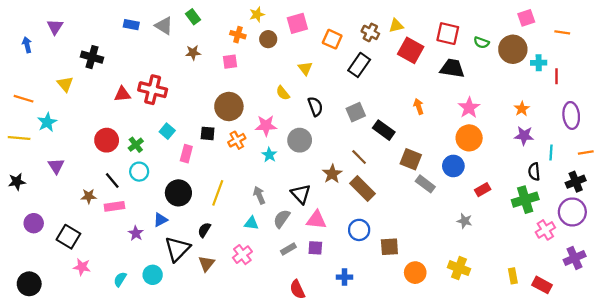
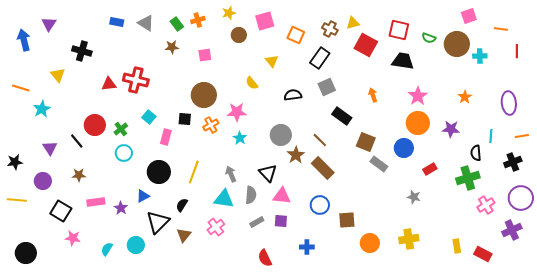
green rectangle: (193, 17) -> (177, 24), moved
orange cross: (238, 35) -> (198, 20), moved, turned -32
blue arrow: (27, 45) -> (24, 40), size x1.5
red line: (557, 76) -> (517, 51), moved
black semicircle: (315, 106) -> (293, 95), moved, turned -78
gray square: (356, 112) -> (327, 87), moved
purple star: (524, 136) -> (451, 129), moved
yellow line: (19, 138) -> (17, 200), moved
gray circle: (300, 140) -> (281, 135), moved
black line: (112, 181) -> (77, 141), moved
pink rectangle: (114, 206) -> (96, 202), moved
purple circle: (572, 212) -> (521, 198), moved
gray semicircle: (282, 219) -> (251, 195), turned 150
purple circle: (34, 223) -> (43, 181), moved
cyan triangle: (251, 223) -> (224, 199), size x1.5
yellow cross: (459, 268) -> (409, 239), turned -30

